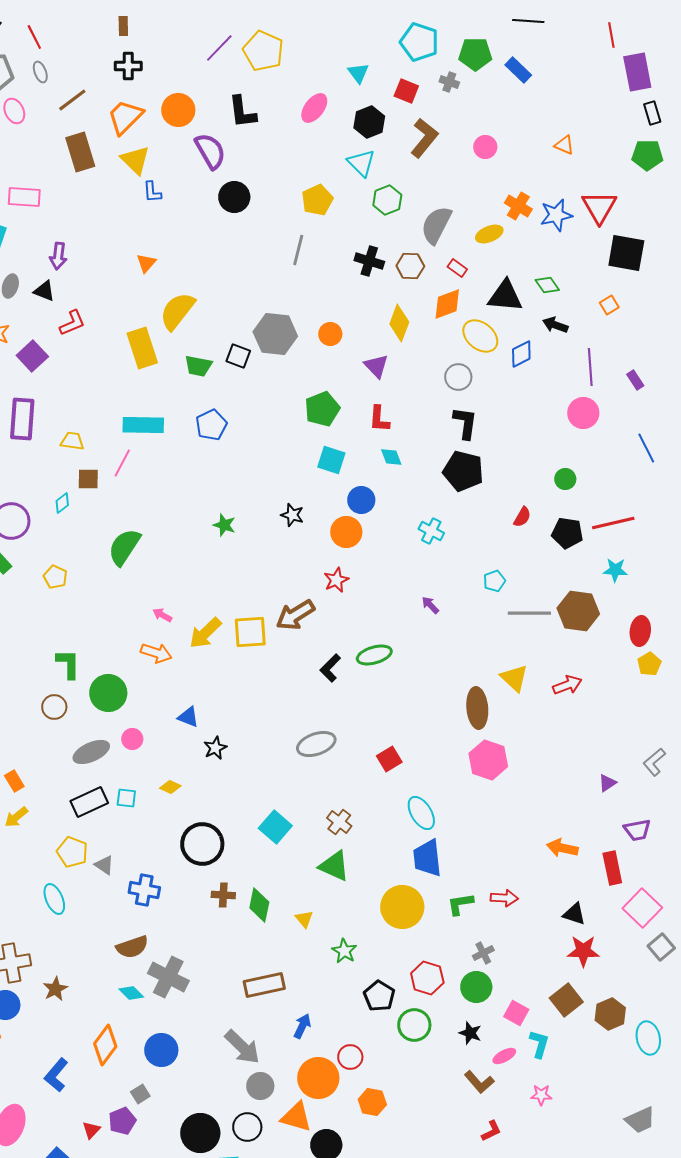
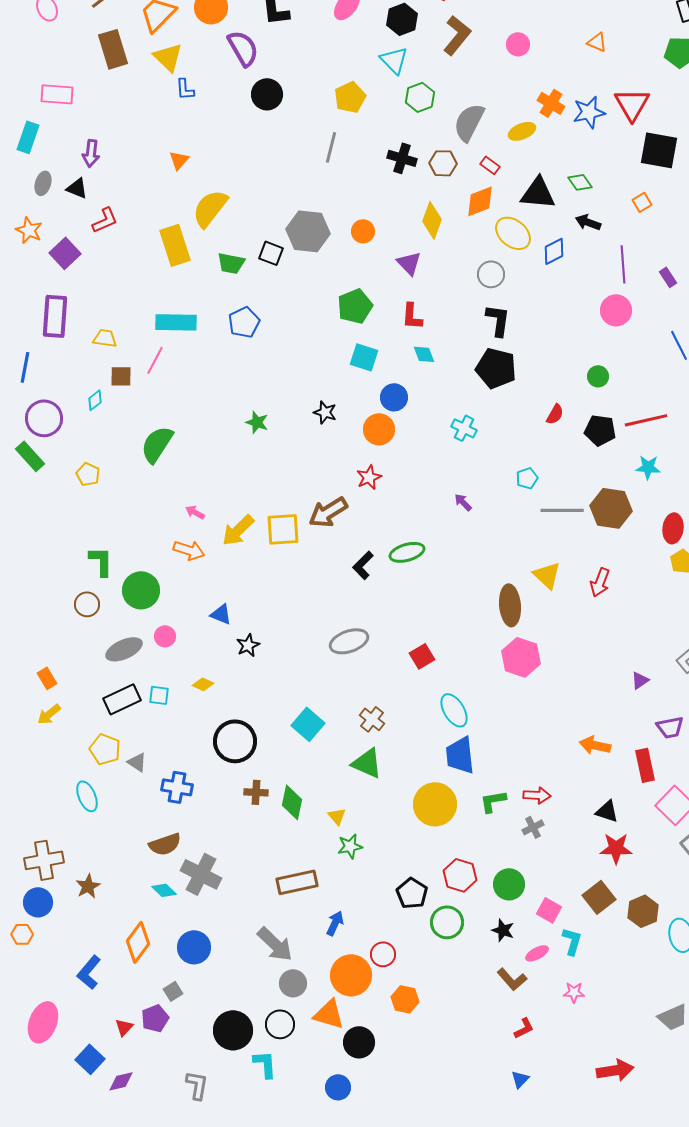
red arrow: (567, 685) -> (600, 582), turned 132
green star: (344, 951) -> (350, 846), moved, turned 30
gray cross: (483, 953) -> (533, 827), moved

